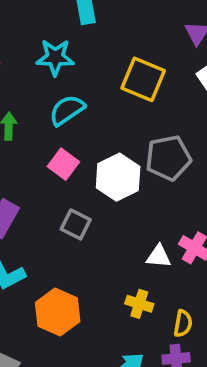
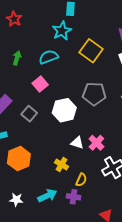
cyan star: (55, 57) -> (62, 31), moved, turned 30
white hexagon: (118, 177) -> (64, 110), moved
gray square: (76, 224) -> (29, 114), moved

